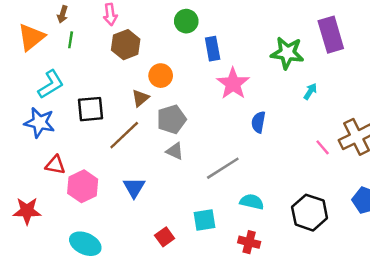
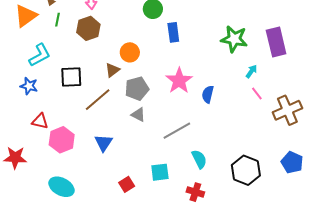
purple rectangle: (331, 35) -> (276, 42), moved
brown hexagon: (126, 45) -> (88, 28), moved
pink star: (233, 84) -> (179, 81), moved
blue star: (40, 123) -> (29, 86), size x0.7
pink line: (323, 147) -> (257, 94), moved
cyan semicircle: (252, 202) -> (199, 159), turned 48

